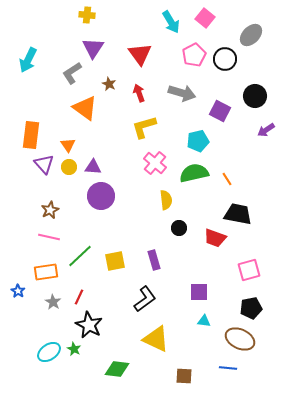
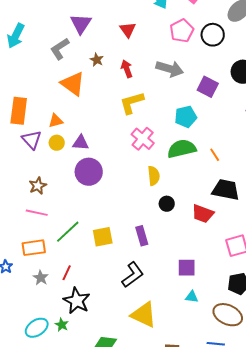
red triangle: (140, 54) -> (128, 30), size x0.7
orange triangle: (68, 145) -> (56, 121), turned 49

